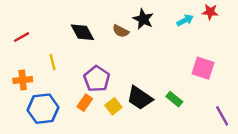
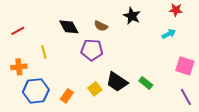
black star: (143, 19) -> (132, 16), moved
cyan arrow: (185, 20) -> (169, 34), moved
pink square: (203, 68) -> (185, 66), moved
purple pentagon: (97, 79) -> (92, 50), moved, turned -30
orange rectangle: (85, 103) -> (67, 96), moved

